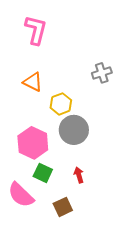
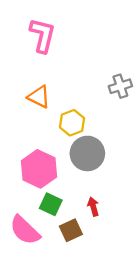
brown square: (63, 207) -> (71, 230), moved

